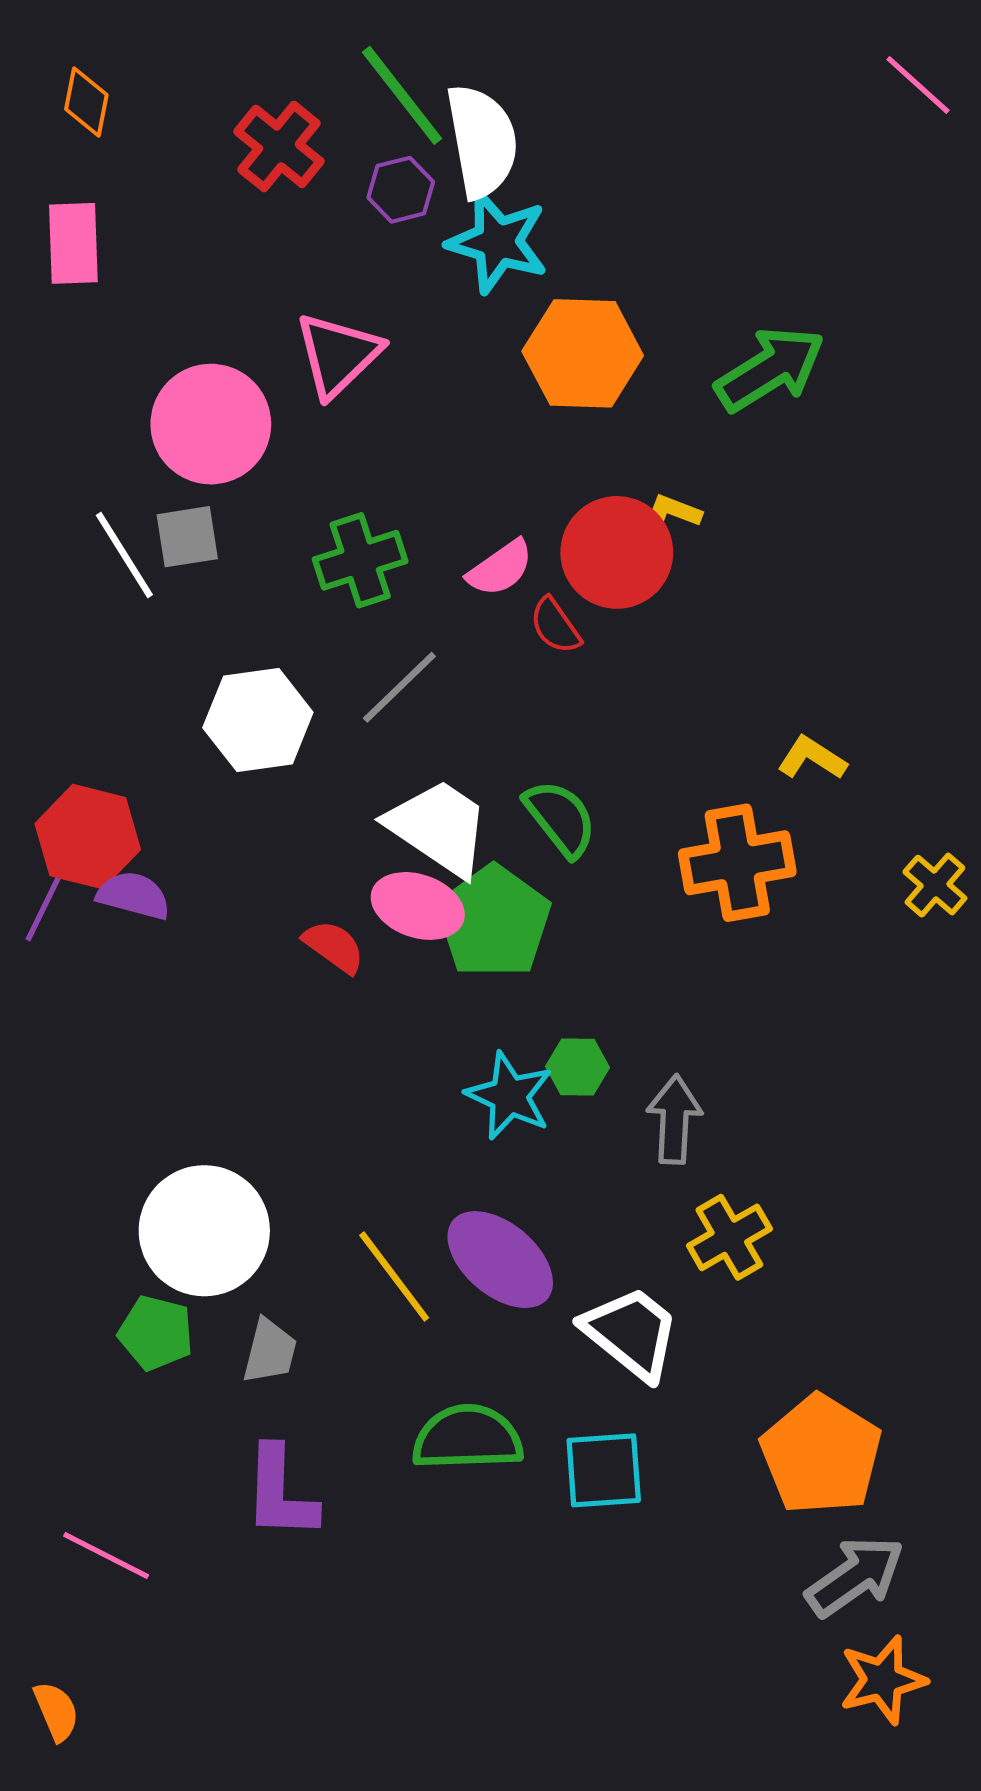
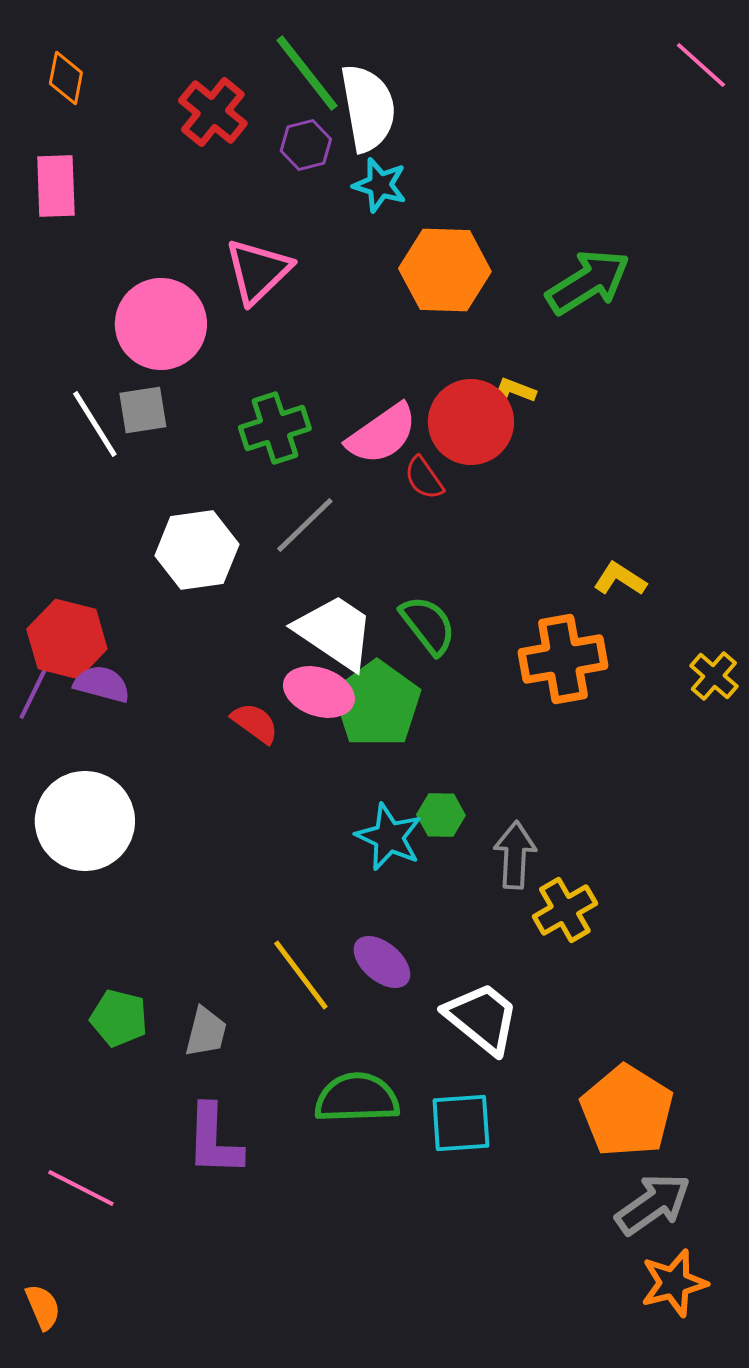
cyan star: (498, 242) -> (380, 185), size x0.7
pink semicircle: (500, 568) -> (382, 434), size x1.4
white circle: (204, 1231) -> (85, 821), moved
yellow cross: (729, 1237) -> (565, 910), moved
purple ellipse: (500, 1260) -> (382, 962), size x0.7

